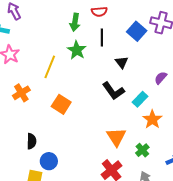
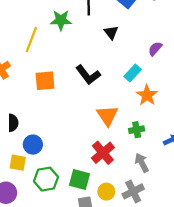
green star: (77, 50) -> (61, 20), turned -30
black L-shape: (113, 91) -> (88, 75), moved
orange square: (61, 104) -> (45, 81), turned -36
green cross: (142, 150) -> (137, 130), turned 32

